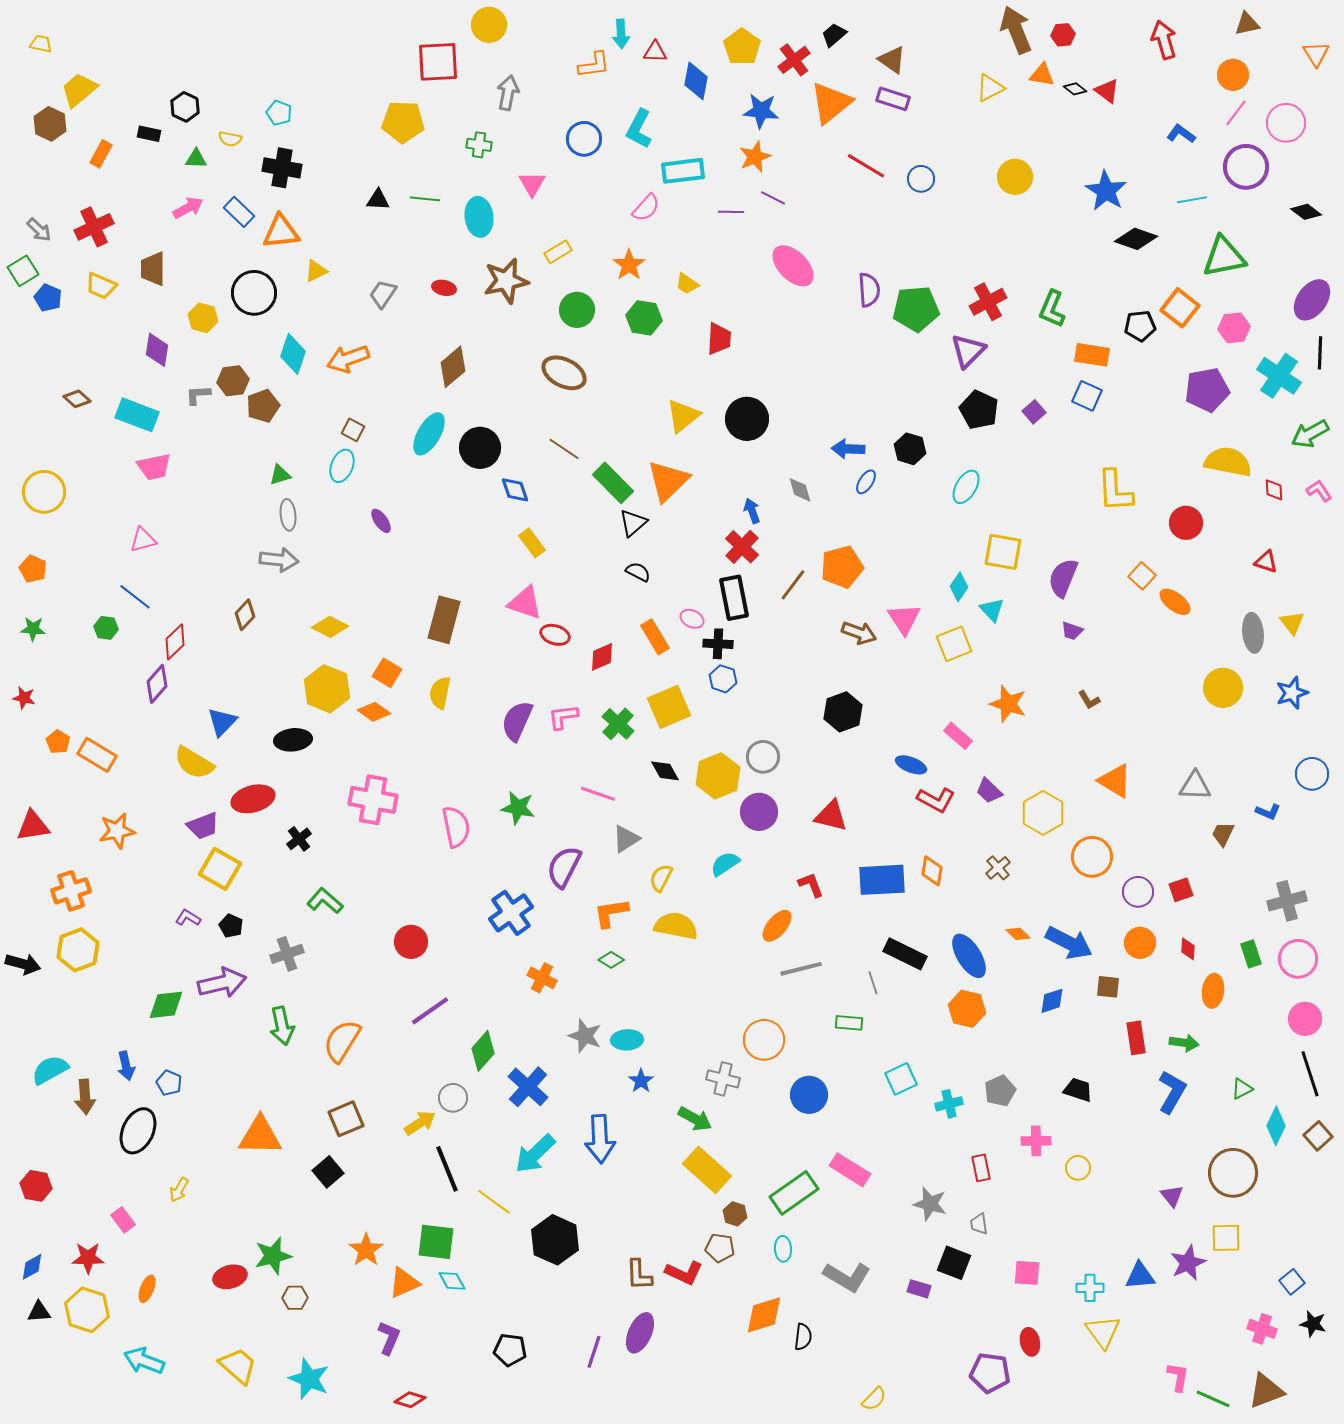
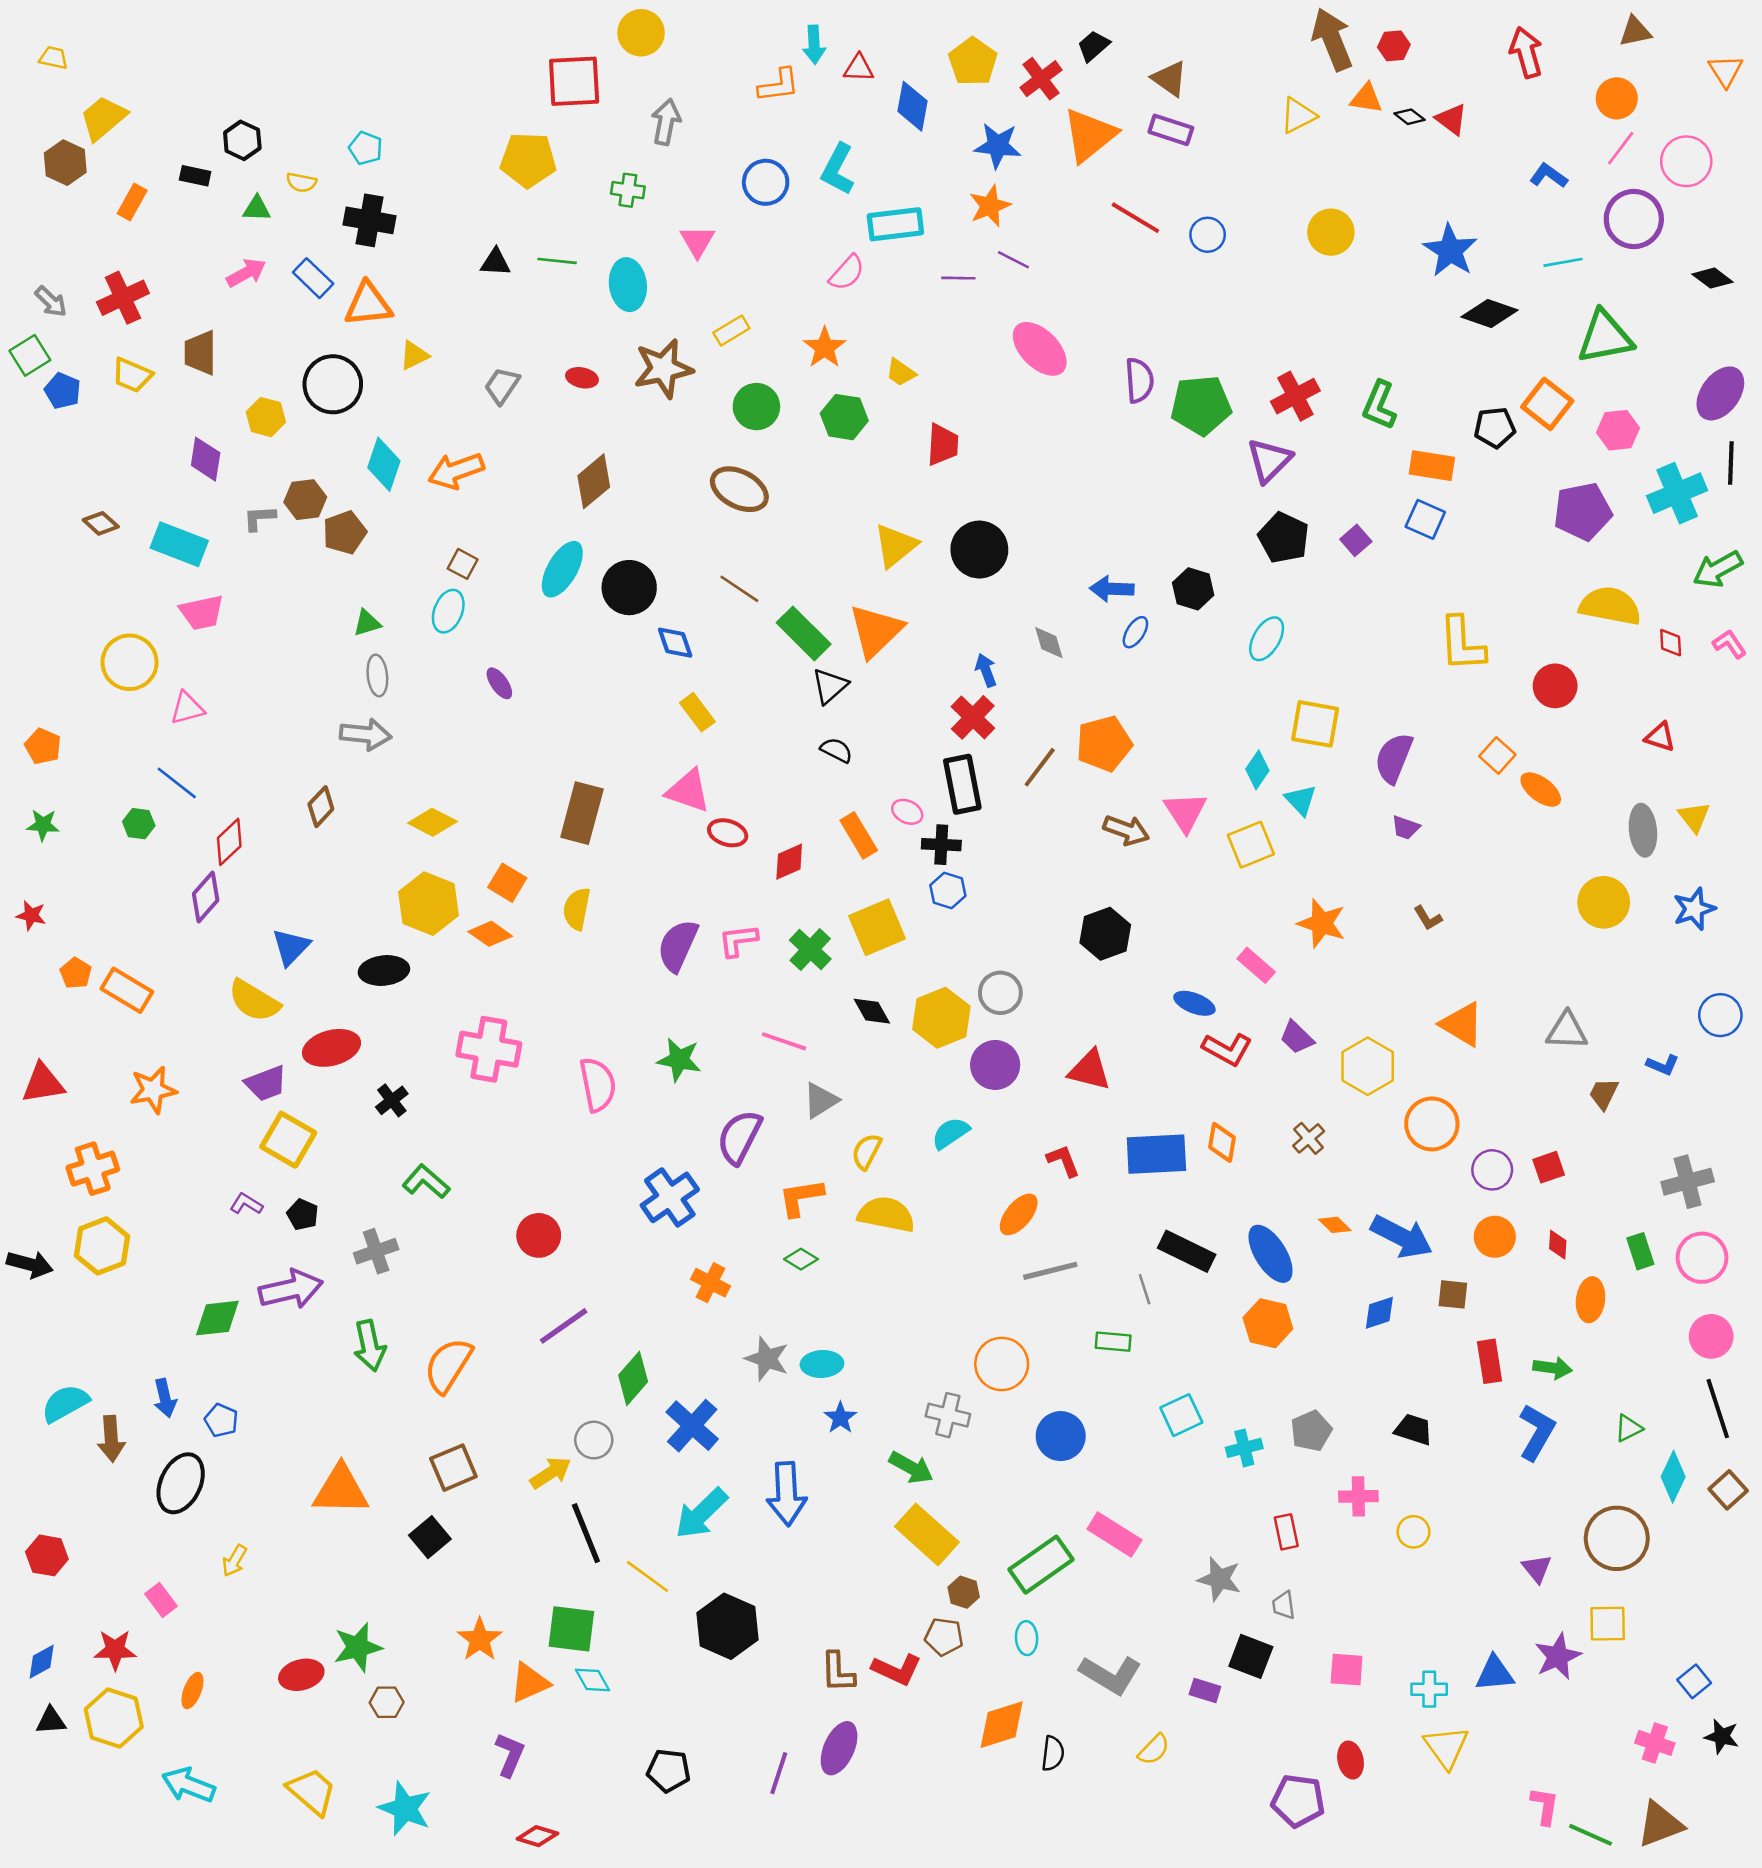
cyan cross: (1279, 376) -> (1677, 493), turned 33
yellow circle: (44, 492) -> (130, 662), moved
yellow semicircle: (874, 1399) -> (1154, 1750), moved

